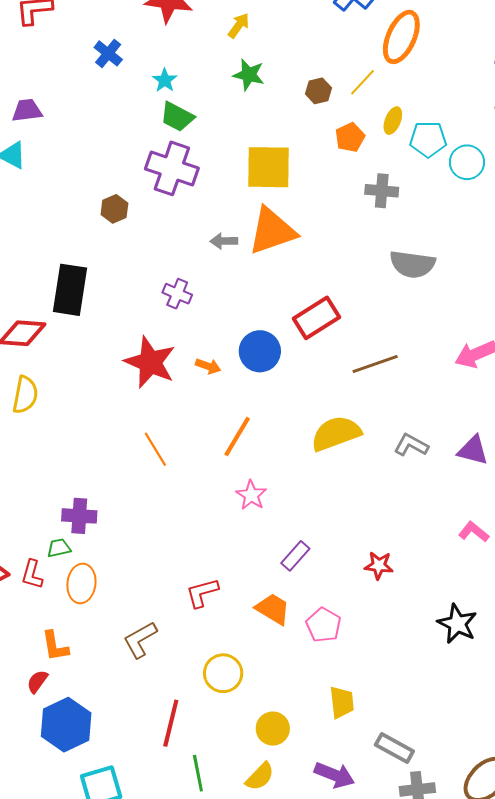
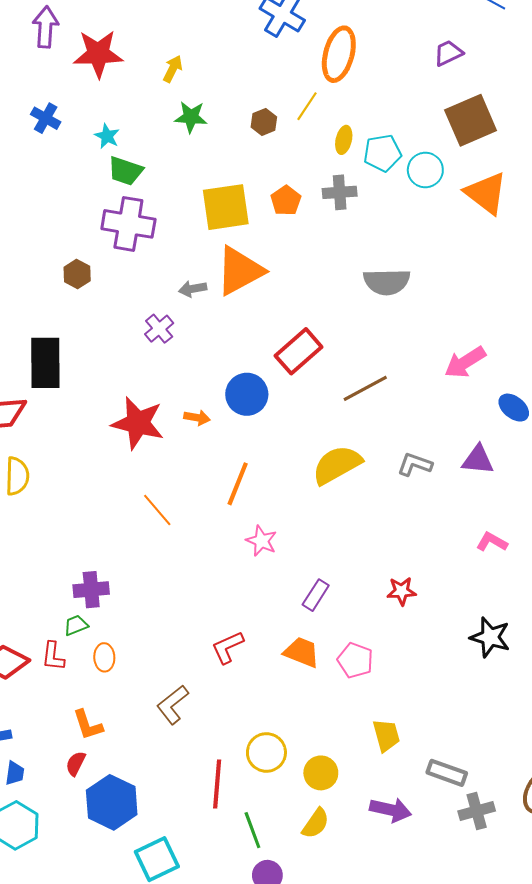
orange pentagon: (350, 137) -> (286, 201), moved
gray cross: (382, 191) -> (340, 192), moved
purple cross: (177, 294) -> (159, 329), moved, turned 36
orange ellipse: (81, 583) -> (104, 657), size x0.7
yellow circle: (223, 673) -> (266, 752), moved

